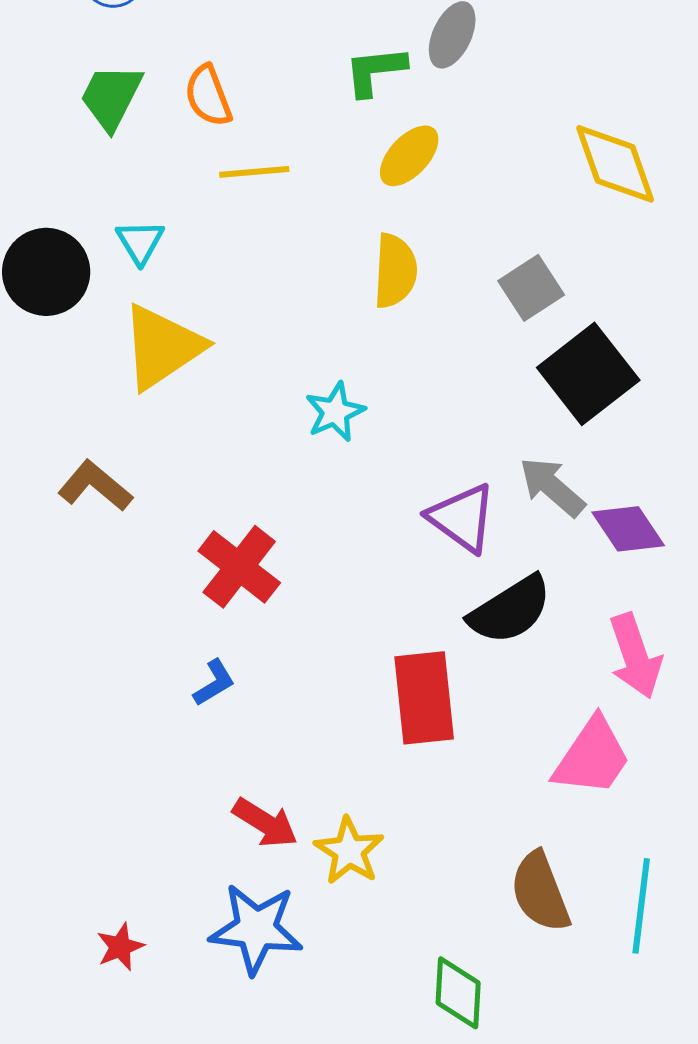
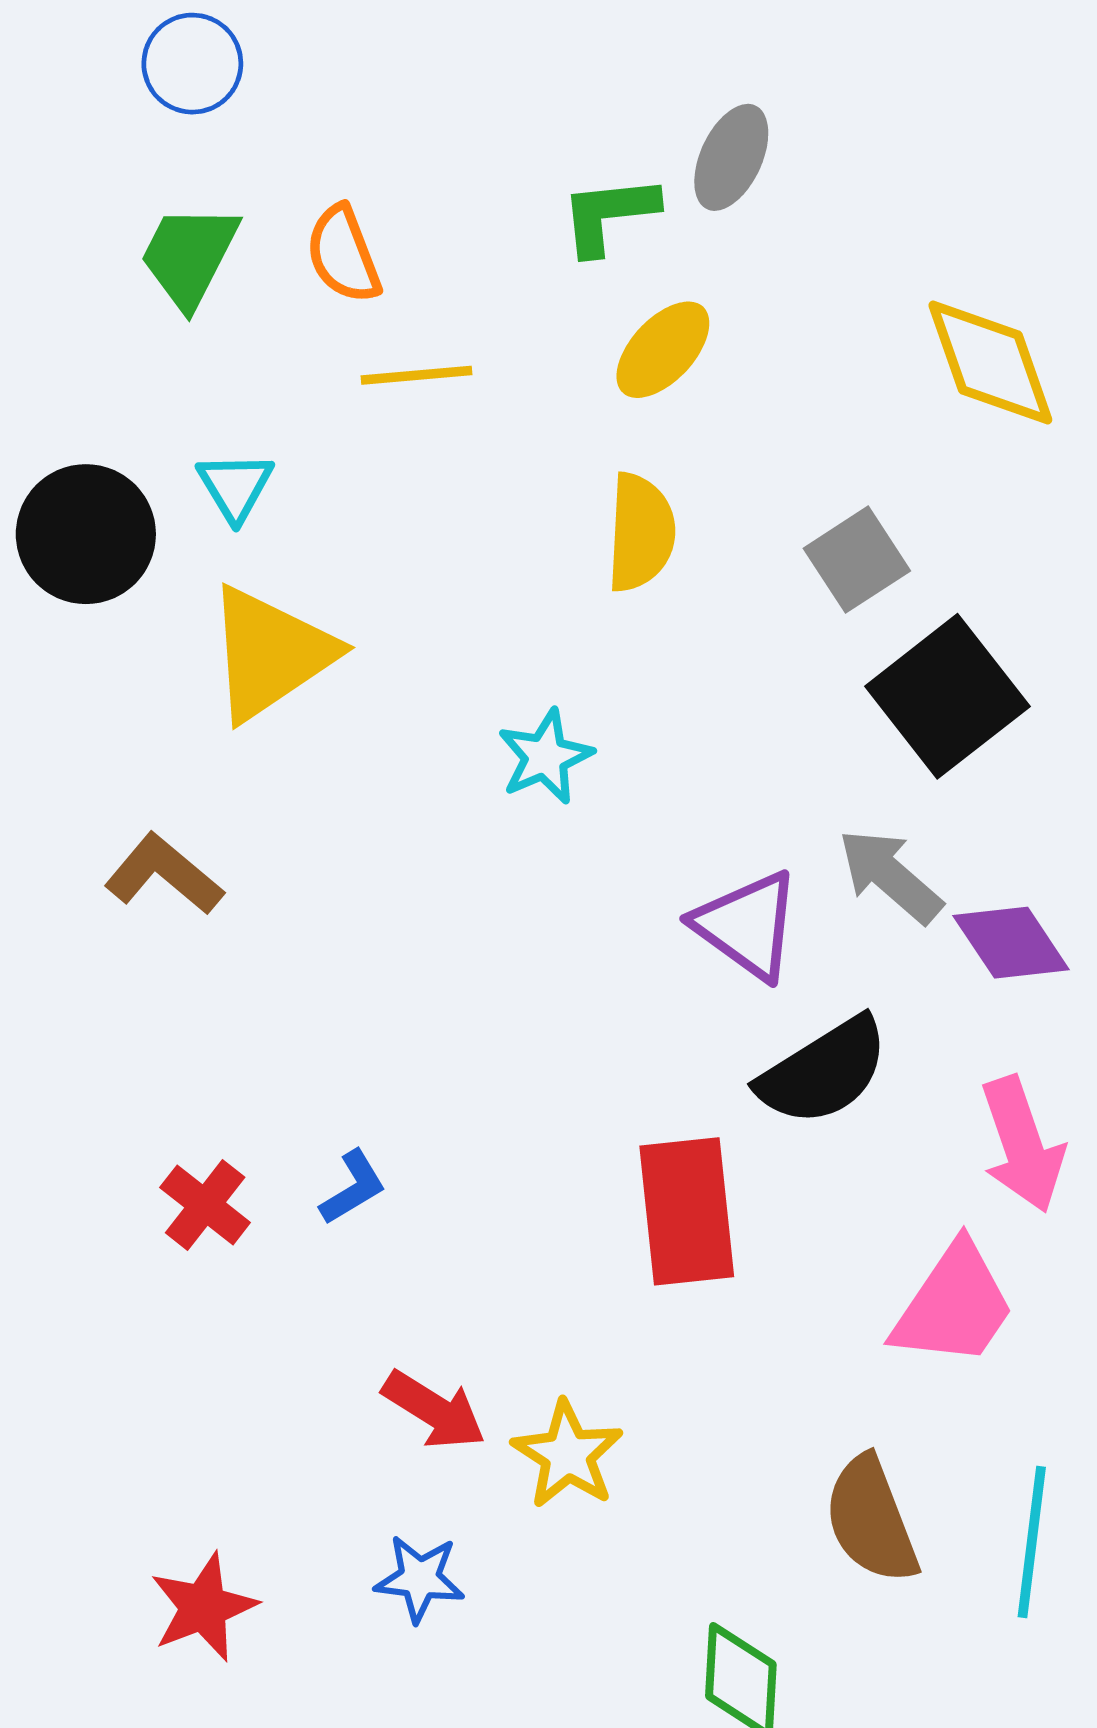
red cross: (239, 567) -> (205, 1205), moved, size x0.7
blue star: (256, 929) -> (420, 1579), size x0.6
red star: (120, 947) -> (203, 1607), size x1.4

